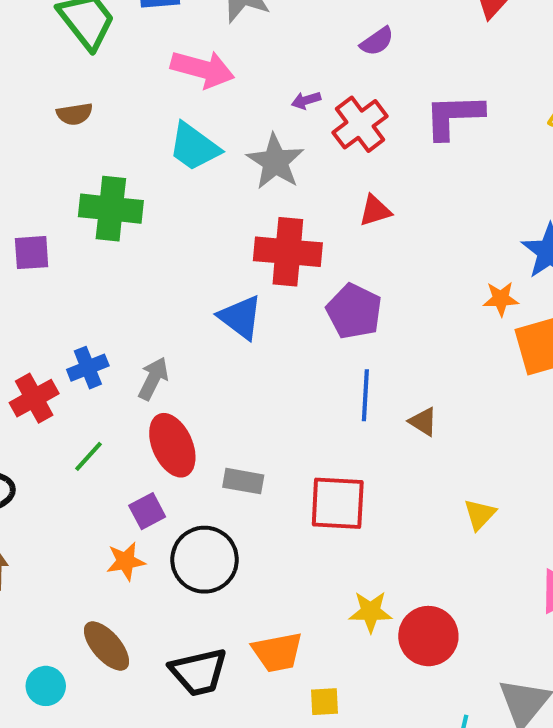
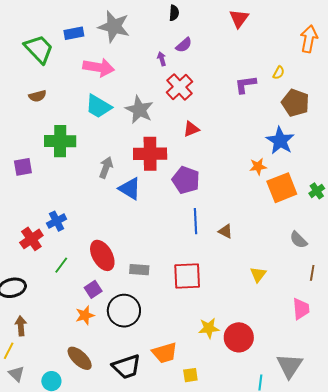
purple arrow: (306, 100) -> (162, 59), moved, turned 96
purple L-shape: (454, 116) -> (246, 84), moved, size x0.7
gray arrow: (153, 379) -> (106, 167), moved

